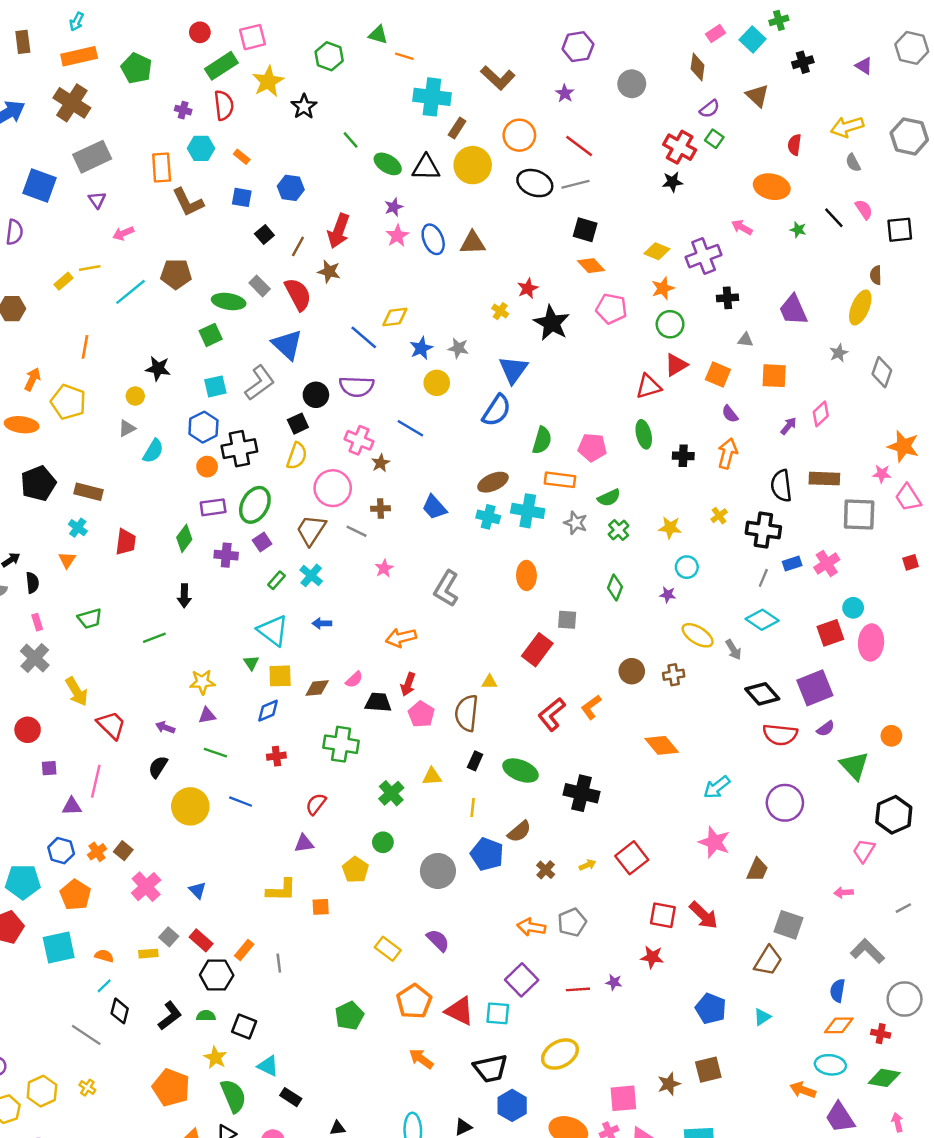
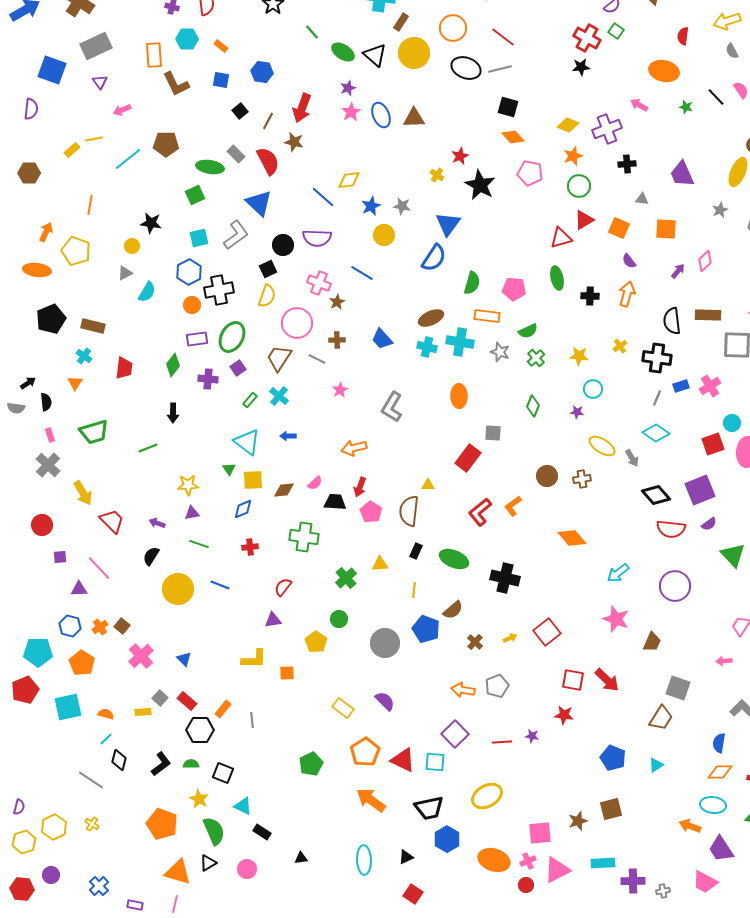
black triangle: (426, 168) -> (375, 55), turned 40
green trapezoid: (90, 619) -> (94, 432), size x1.4
pink line: (96, 781) -> (99, 568), turned -56
orange arrow: (421, 1059) -> (371, 800), size x1.4

